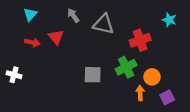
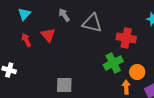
red cross: (140, 40) -> (126, 38), turned 30
red arrow: (32, 42) -> (26, 40), turned -128
gray square: (93, 75) -> (64, 85), moved

